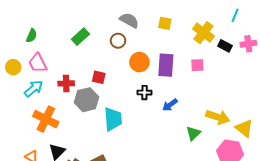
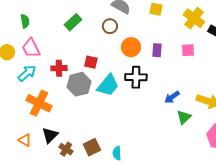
green semicircle: (32, 36) -> (25, 21), turned -32
purple rectangle: (166, 65) -> (157, 50), size x0.6
black cross: (145, 93) -> (136, 77), size x1.5
blue arrow: (170, 105) -> (172, 97), moved
cyan trapezoid: (113, 119) -> (108, 85), moved, turned 45

